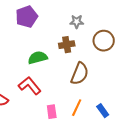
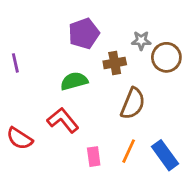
purple pentagon: (27, 17) -> (84, 34), moved
gray star: (77, 22) -> (141, 41), moved
blue rectangle: (103, 111) -> (165, 155), size x1.5

